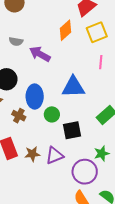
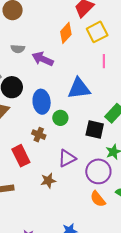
brown cross: (19, 116) -> (39, 135), moved
black square: (72, 130) -> (95, 130), moved, turned 30
brown star: (32, 154) -> (48, 181), moved

